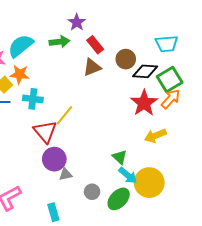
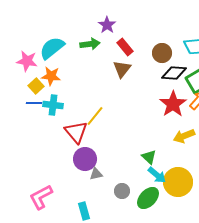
brown circle: (126, 59) -> (162, 53), moved
brown triangle: (92, 67) -> (122, 69), turned -30
cyan cross: (33, 99) -> (53, 105), moved

